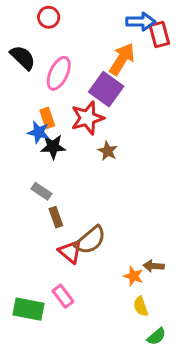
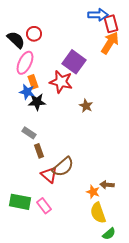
red circle: (49, 17) -> (34, 34), moved
orange arrow: (122, 59) -> (110, 43), moved
pink ellipse: (59, 73) -> (25, 63), moved
red star: (87, 118) -> (61, 82), turned 30
brown star: (108, 151) -> (86, 106), moved
yellow semicircle: (141, 306) -> (98, 213), size x1.5
green rectangle: (29, 309) -> (20, 202), moved

